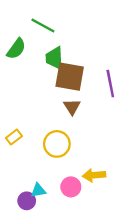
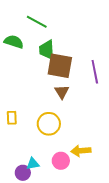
green semicircle: (16, 49) -> (14, 42), turned -108
yellow rectangle: (14, 137) -> (12, 118), turned -56

